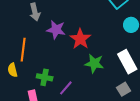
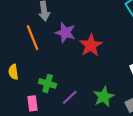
orange line: (23, 50) -> (32, 38), moved, turned -35
green star: (94, 63) -> (104, 97), moved, turned 30

